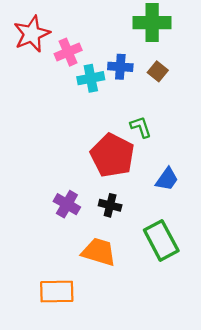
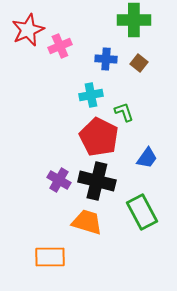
cyan cross: (91, 78) -> (91, 95), moved
black cross: (110, 205) -> (97, 181), size x1.8

